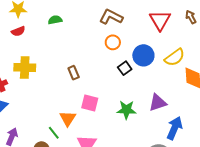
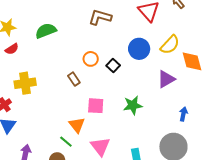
green semicircle: (55, 20) -> (46, 31), size x1.5
orange circle: (113, 42) -> (91, 59), moved
black square: (125, 68) -> (113, 65), moved
purple triangle: (158, 103) -> (166, 79), moved
blue arrow: (175, 128) -> (183, 114), size x0.6

